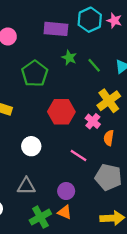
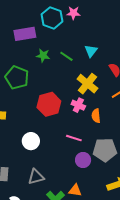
purple circle: (66, 191) -> (83, 160), moved

